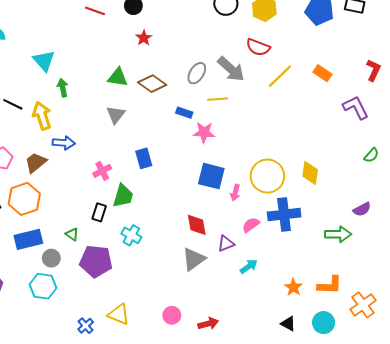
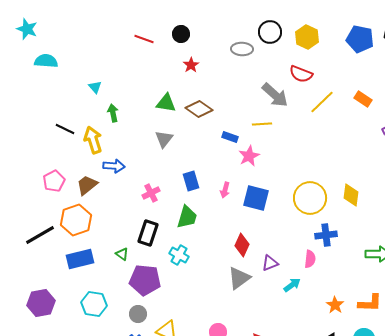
cyan triangle: (44, 61) -> (95, 87), size x0.6
gray ellipse: (197, 73) -> (242, 49), moved, turned 60
pink star: (204, 132) -> (249, 156), turned -30
pink arrow: (235, 193) -> (225, 190), moved
green trapezoid: (123, 196) -> (187, 217), moved
black rectangle: (99, 212) -> (148, 233), size x1.4
blue cross: (284, 214) -> (326, 235), size x0.7
red diamond: (197, 225) -> (242, 245), turned 35
pink semicircle: (251, 225) -> (310, 259), moved, turned 132
gray circle: (51, 258) -> (138, 314), moved

